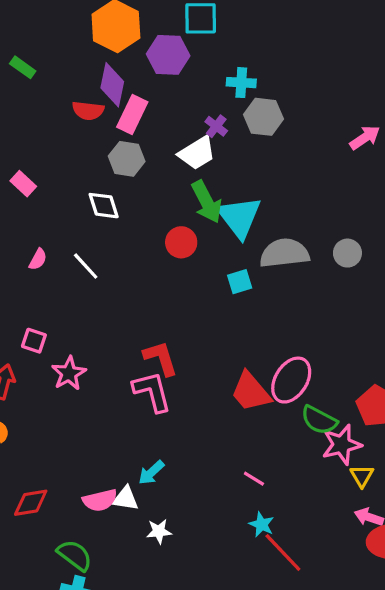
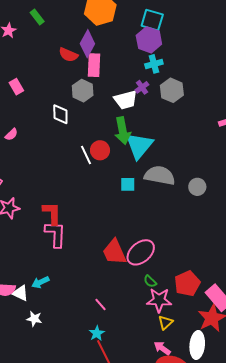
purple hexagon: (168, 55) -> (149, 40), moved
cyan cross: (241, 83) -> (154, 64), moved, turned -36
pink rectangle: (132, 115) -> (94, 65), turned -40
white line: (86, 266) -> (86, 155), moved
red L-shape: (161, 358) -> (52, 213), moved
green semicircle: (319, 420) -> (150, 281), size x0.6

